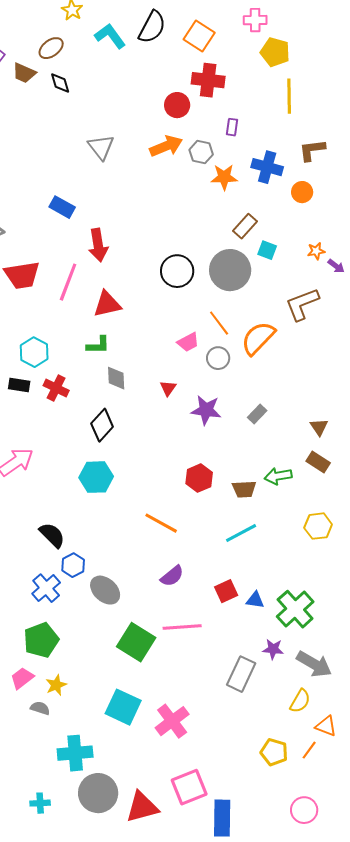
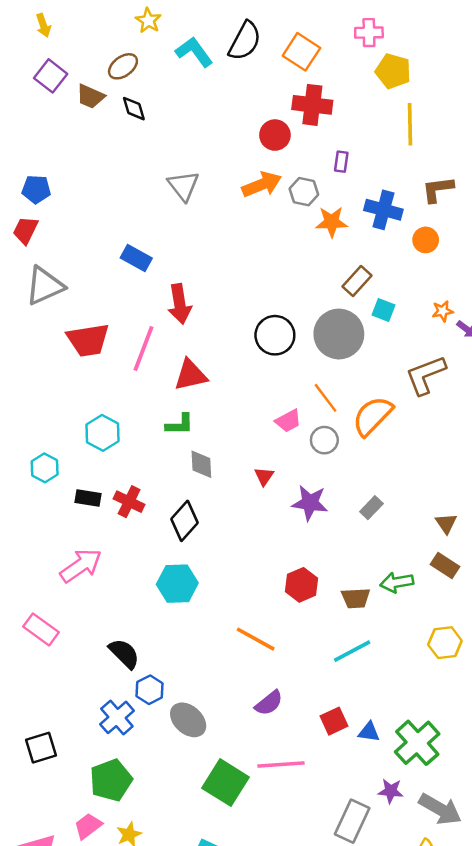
black rectangle: (19, 385) -> (88, 498), moved
red cross: (56, 388) -> (129, 502), moved

